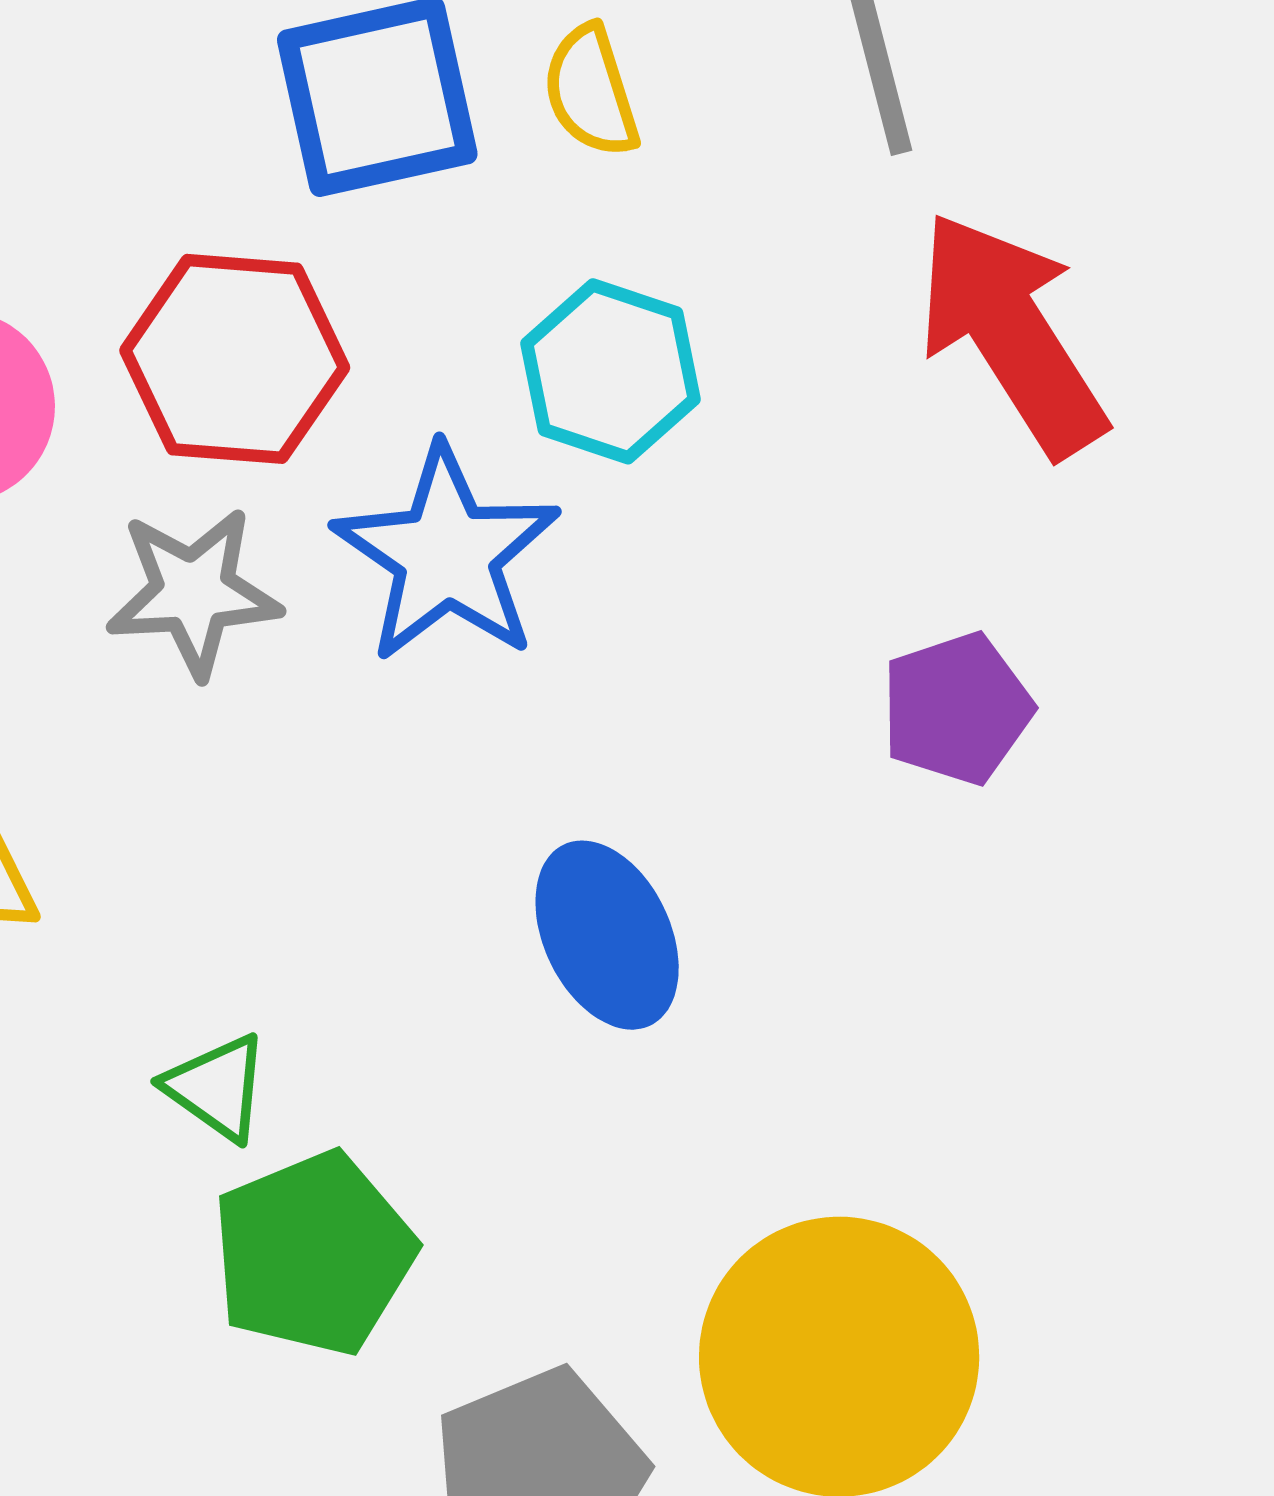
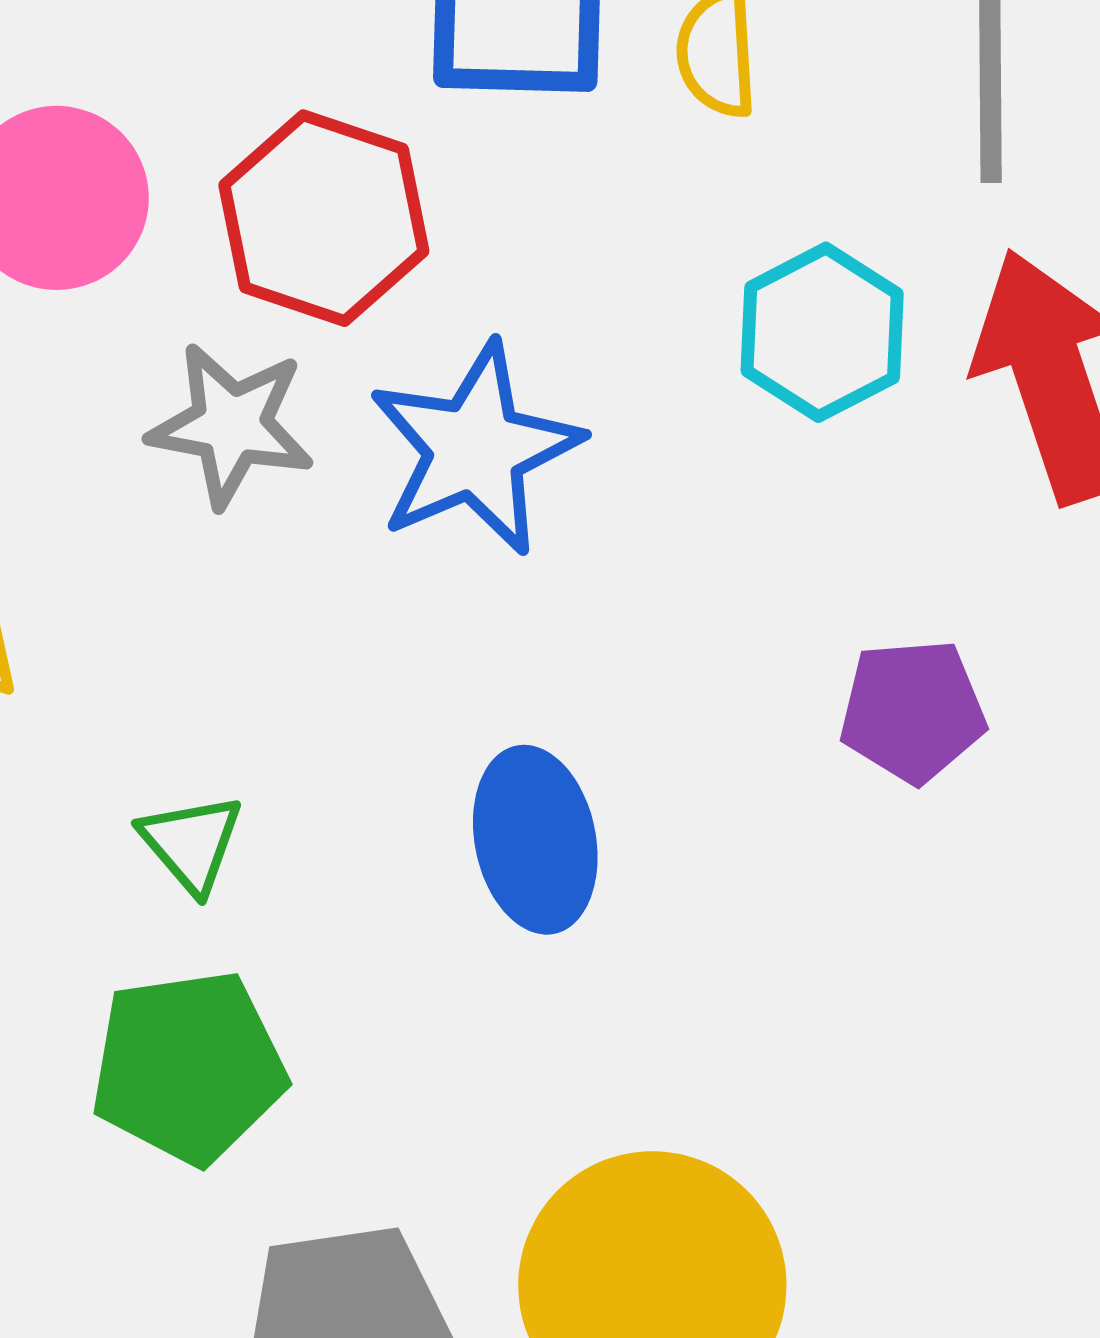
cyan hexagon: (611, 371) -> (822, 332), moved
green triangle: (217, 1087) -> (191, 843), moved

